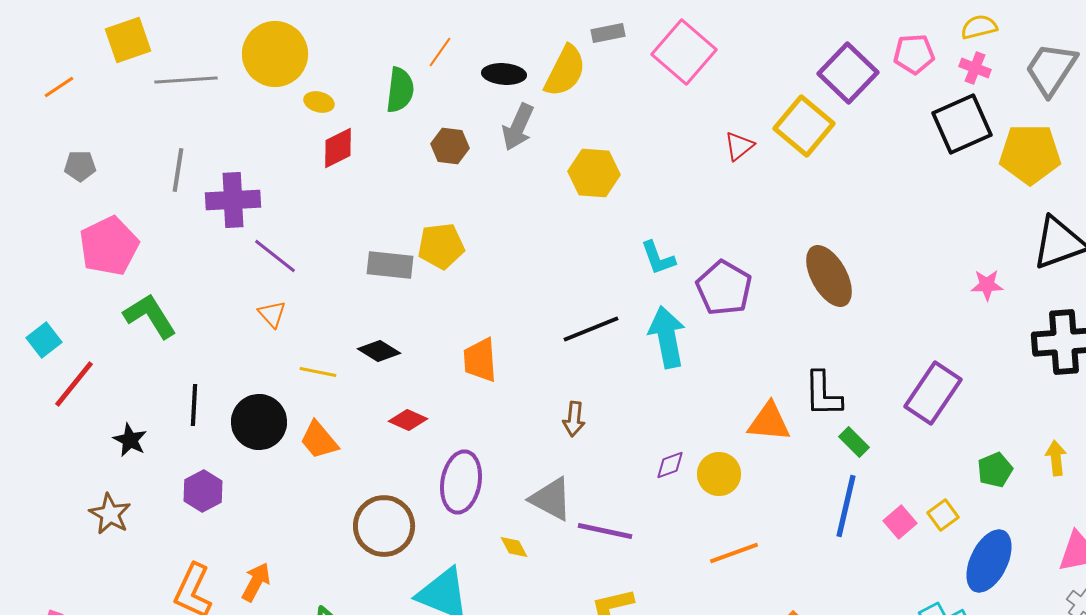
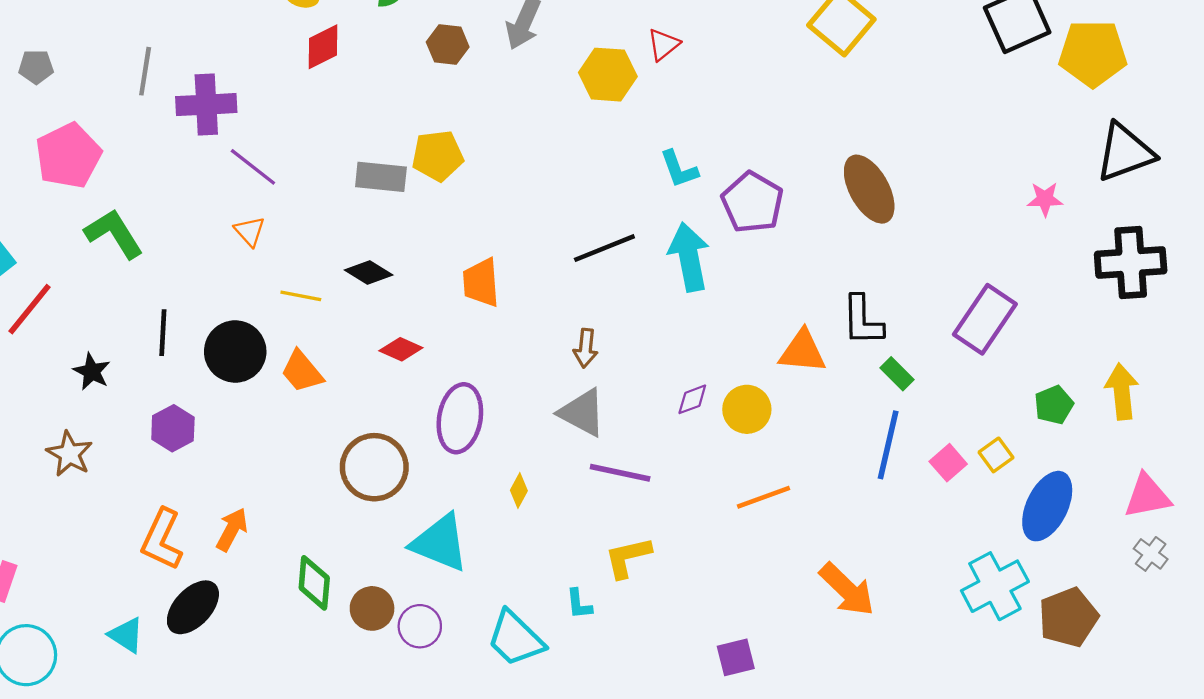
red triangle: (739, 146) -> (663, 44), moved
yellow arrow: (1056, 458) -> (1122, 392), size x1.4
gray triangle: (551, 499) -> (582, 413), moved
yellow diamond: (514, 547) -> (519, 491), turned 56

